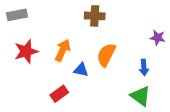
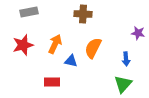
gray rectangle: (17, 15) -> (29, 12), moved
red rectangle: (59, 94) -> (52, 82), turned 35
green triangle: (140, 96) -> (123, 84), turned 36

